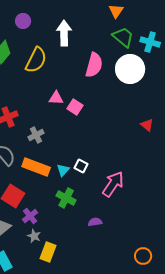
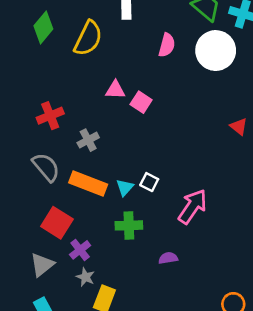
pink semicircle: (94, 65) -> (167, 45), size x0.7
green cross: (66, 198) -> (129, 225), turned -30

